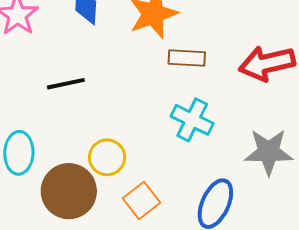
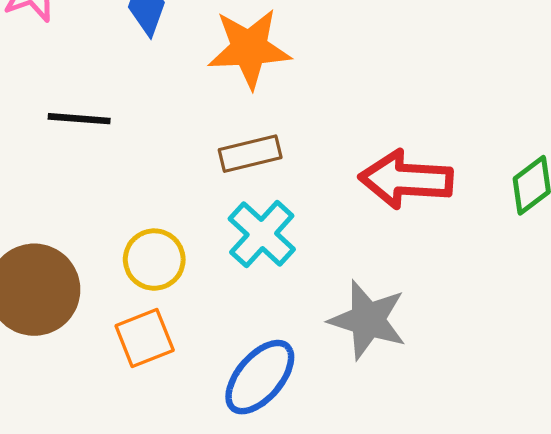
brown rectangle: (187, 58) -> (250, 154), moved, turned -33
yellow circle: (107, 157) -> (154, 260), moved

